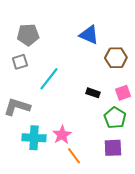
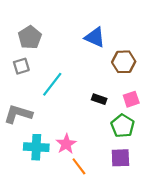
gray pentagon: (28, 35) -> (30, 37), turned -30

